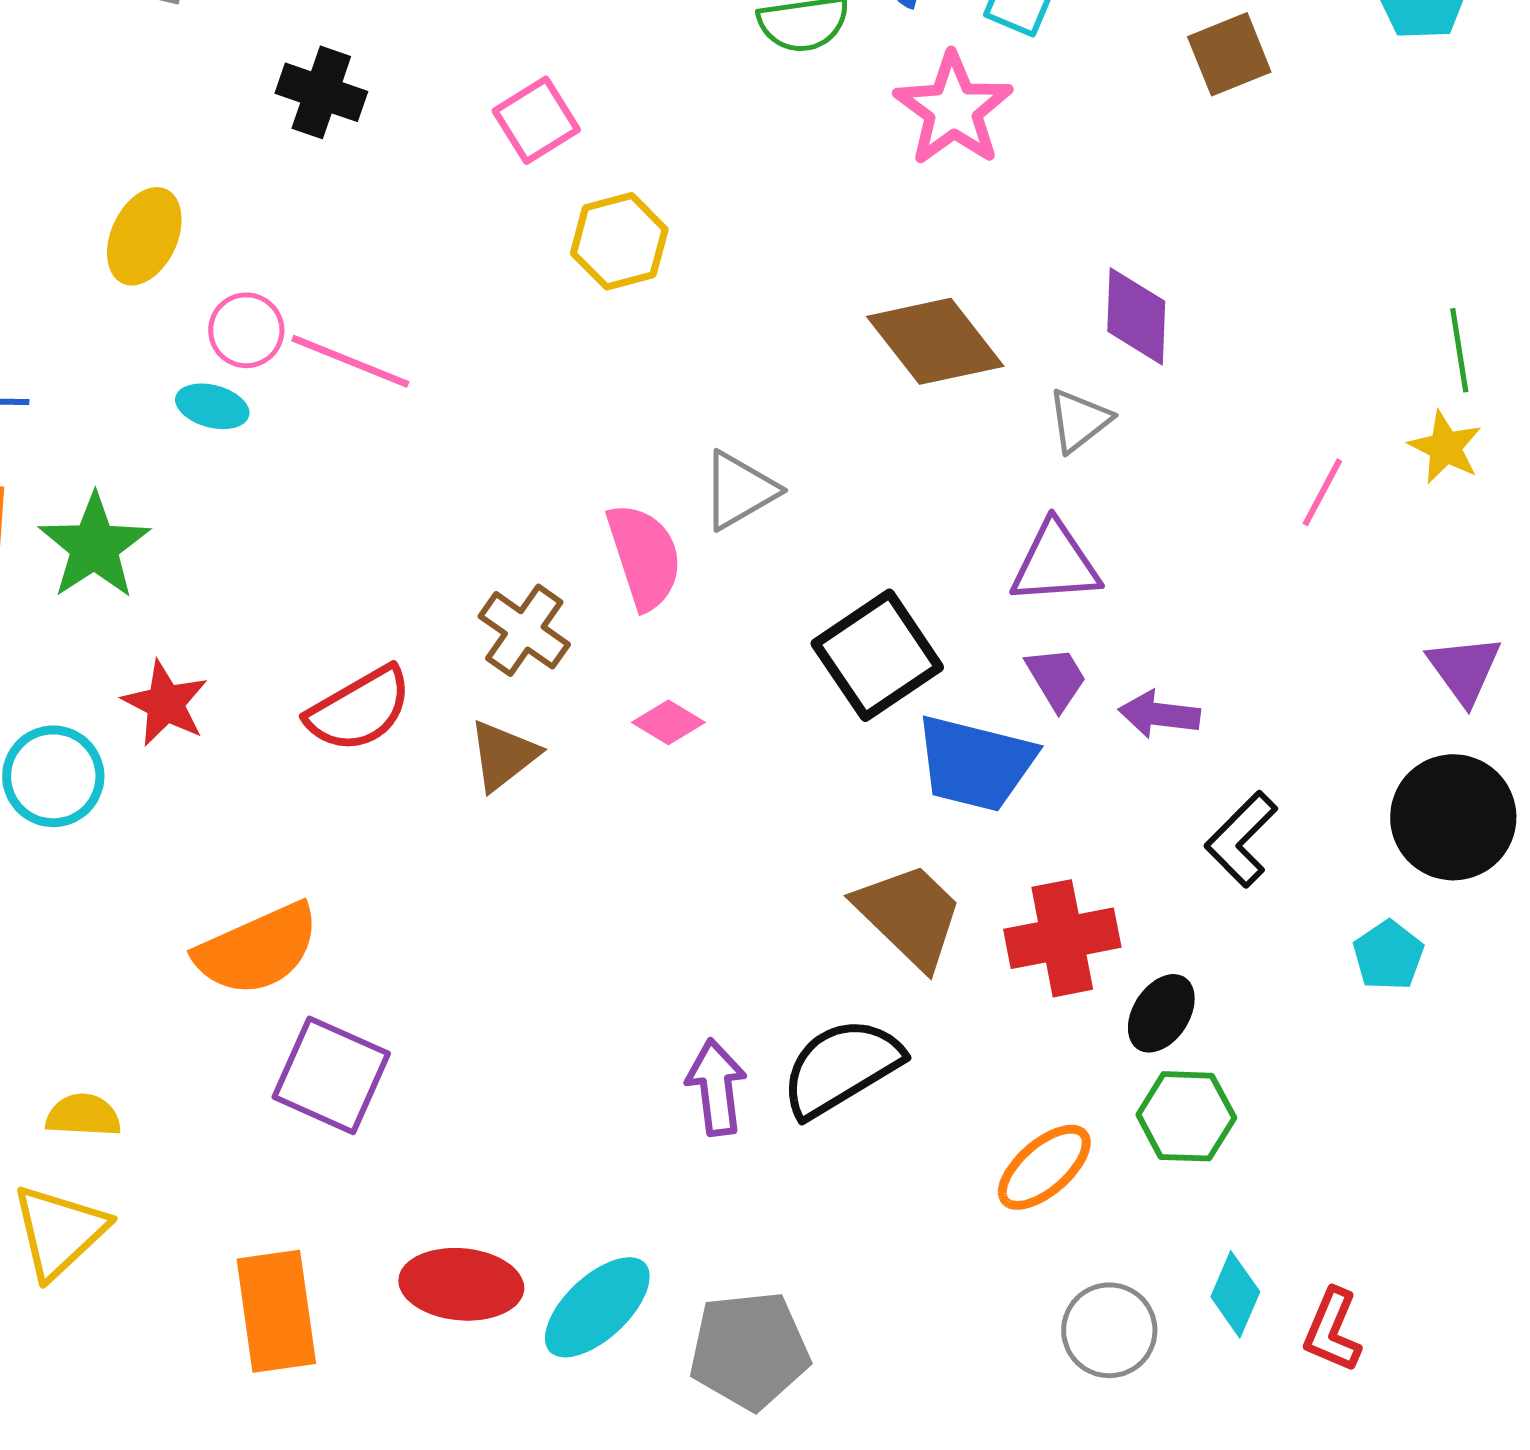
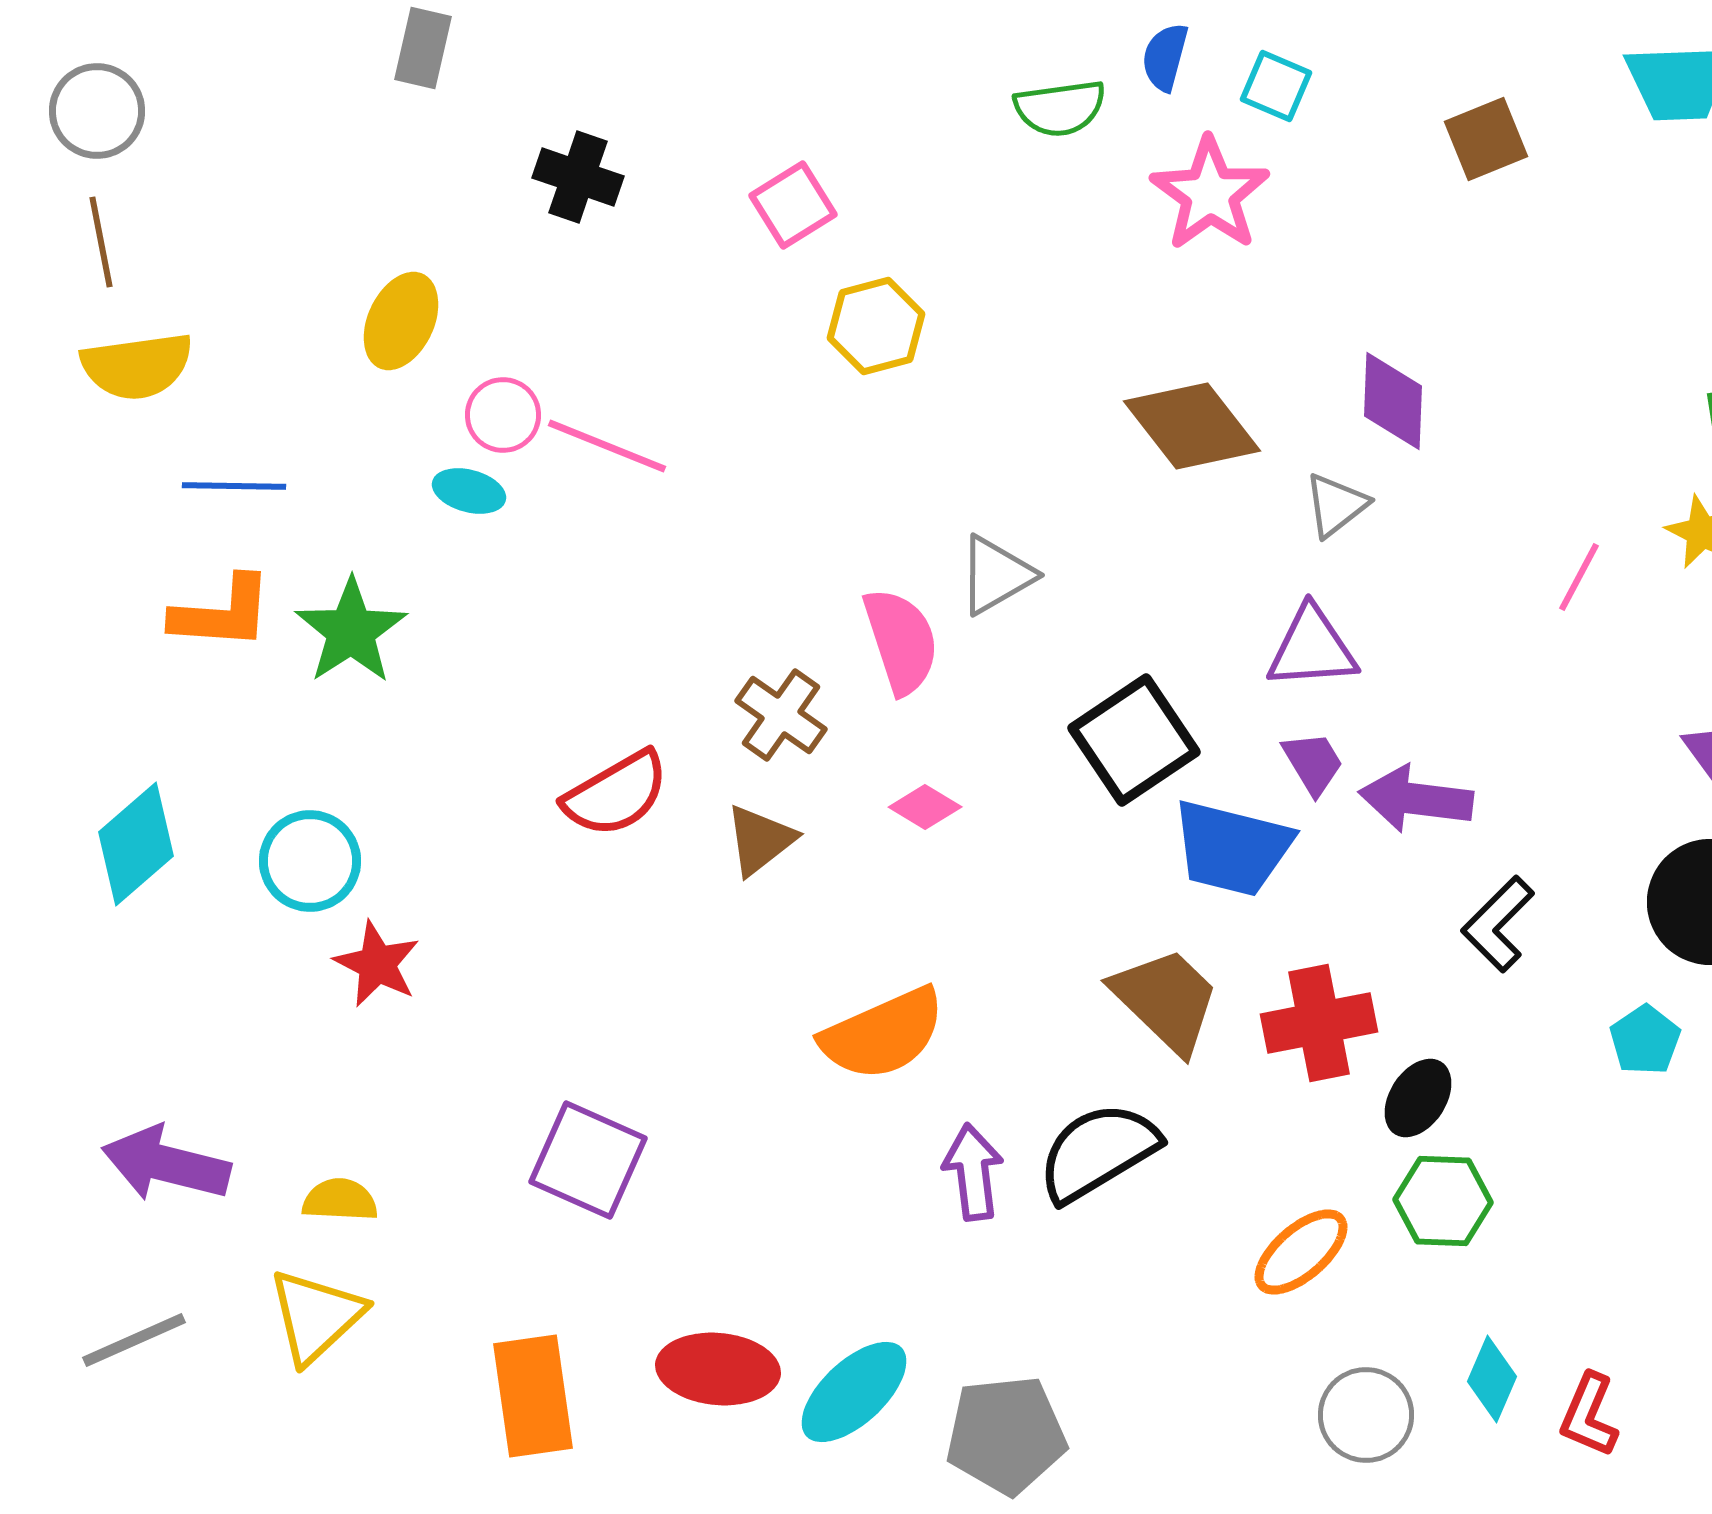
red star: (165, 703) -> (377, 964), moved
purple arrow: (1159, 714) -> (1416, 799), size x1.4
orange semicircle: (257, 949) -> (883, 1034), moved

